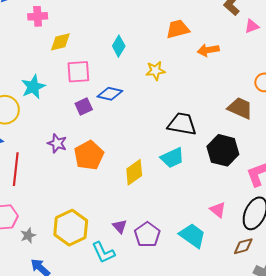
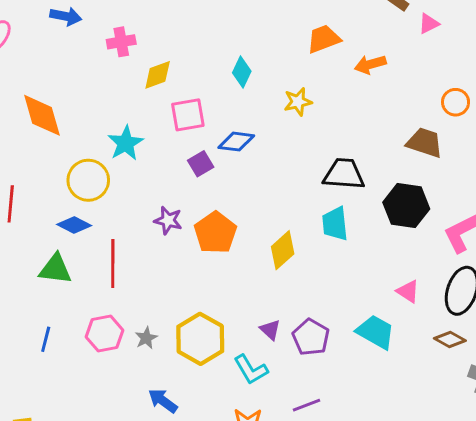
cyan trapezoid: (172, 158) -> (335, 224), turned 115
gray star: (28, 235) -> (146, 338), moved
brown diamond: (243, 246) -> (450, 340), turned 50

